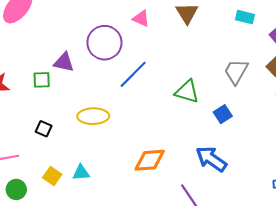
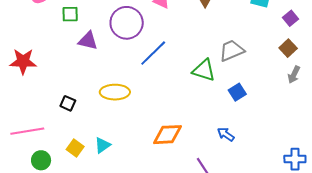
gray trapezoid: (236, 72) -> (232, 51), moved, turned 36
green square: (42, 80) -> (70, 14), moved
blue arrow: (211, 159) -> (226, 134), size x0.6
cyan triangle: (81, 173) -> (102, 145), turned -30

